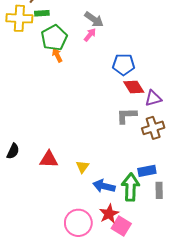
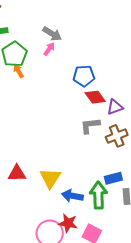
yellow triangle: (83, 167) -> (50, 178), size x1.6
red star: (109, 214) -> (68, 223), moved, turned -30

